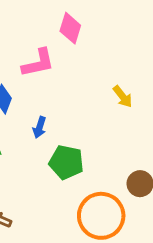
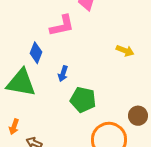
yellow arrow: (123, 97) -> (125, 51), turned -30

